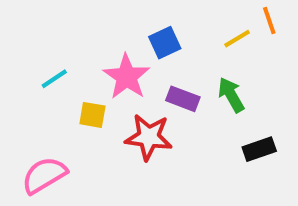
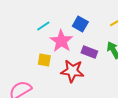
blue square: (165, 43) -> (80, 24), turned -35
cyan line: (54, 79) -> (43, 26), moved

